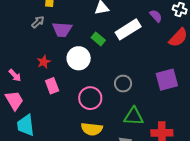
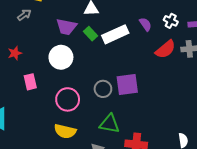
purple trapezoid: (62, 30) -> (66, 27), moved
green rectangle: (98, 39) -> (91, 34), moved
red star: (44, 62) -> (15, 53), moved
purple square: (167, 80) -> (127, 84), moved

